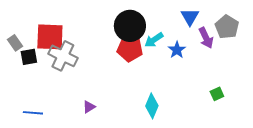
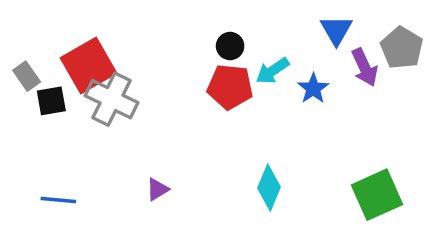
black circle: (130, 26) -> (230, 46), size x0.5
red square: (50, 37) -> (88, 65), turned -32
green square: (217, 94) -> (377, 195), moved, size x2.0

